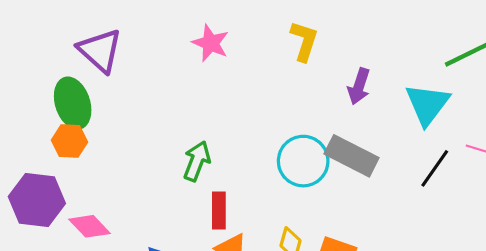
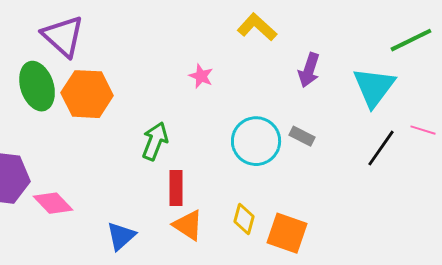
yellow L-shape: (304, 41) -> (257, 27), turned -66
pink star: (211, 43) -> (201, 76), moved, size x0.7
orange hexagon: (69, 141) -> (87, 94), moved, size x1.5
gray rectangle: (352, 156) -> (302, 136), size x0.5

